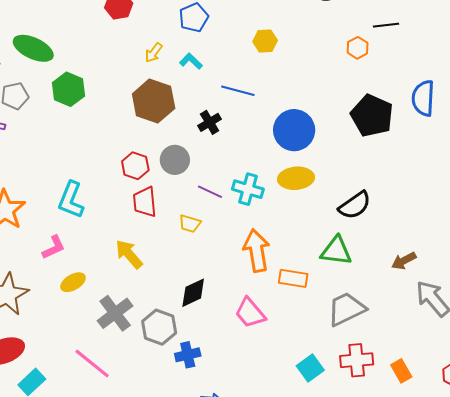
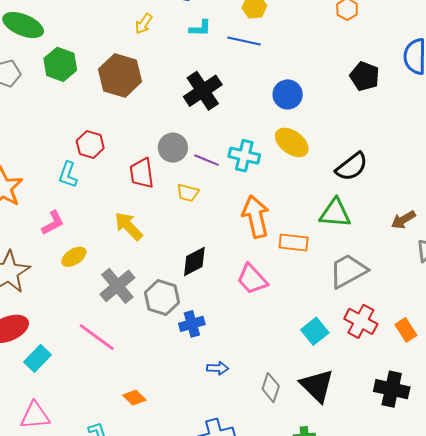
cyan L-shape: (191, 61) -> (200, 28), moved, turned 140
blue line: (238, 91) -> (244, 41), moved
brown hexagon: (154, 101) -> (120, 75), moved
black pentagon: (372, 116) -> (365, 76), size x0.7
black cross: (210, 122) -> (203, 91), size x1.6
blue circle: (294, 130) -> (288, 94), size x0.7
gray circle: (175, 160) -> (173, 148), moved
red hexagon: (135, 166) -> (90, 144), moved
yellow ellipse: (296, 178) -> (292, 142), turned 44
cyan L-shape: (71, 200) -> (68, 175), size x0.7
red cross: (357, 360) -> (361, 321), turned 36

